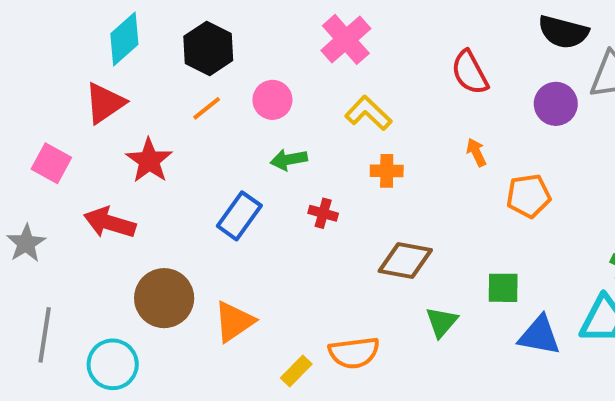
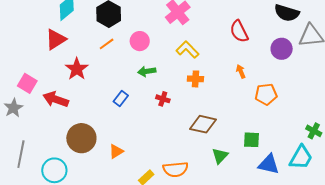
pink square: (51, 163) -> (27, 83), moved
blue rectangle: (239, 216) -> (121, 98), size x0.7
orange triangle: (234, 322) -> (116, 151), size x0.7

